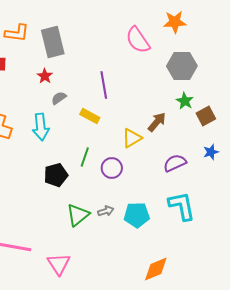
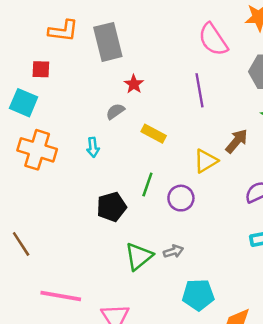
red star: (45, 76) -> (134, 84), moved
purple line: (104, 85) -> (199, 90), moved
cyan arrow: (41, 127) -> (93, 147), size x0.6
cyan pentagon: (137, 215) -> (198, 295), moved

